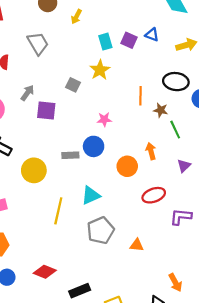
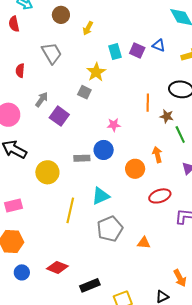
yellow star: (100, 70) -> (96, 72), moved
purple square: (46, 110) -> (59, 116), turned 30

